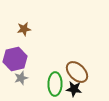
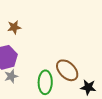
black star: (74, 89) -> (88, 87), moved

